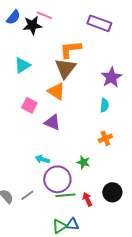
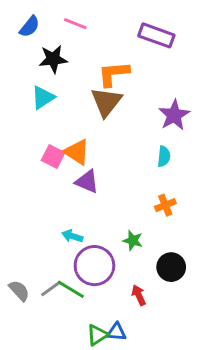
black star: (32, 25) -> (53, 59), moved
orange triangle: (56, 91) -> (77, 152), moved
black circle: (112, 192) -> (171, 267), moved
green line: (65, 195) -> (71, 289), moved, turned 36

